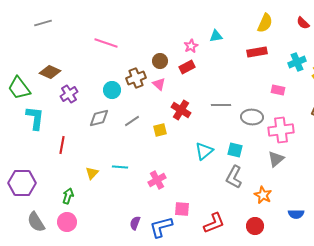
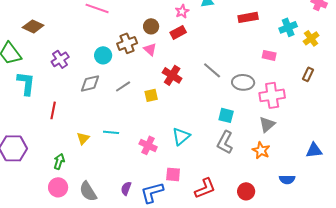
brown diamond: (50, 72) -> (33, 26), moved
gray line: (221, 105) -> (212, 70), turned 42
cyan triangle: (204, 151) -> (181, 136), moved
pink cross: (157, 180) -> (148, 145), turned -36
orange star: (263, 195) -> (261, 150), moved
gray semicircle: (36, 222) -> (88, 191), moved

